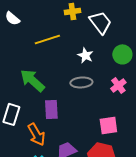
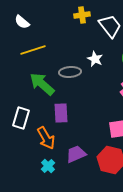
yellow line: (47, 39) -> (33, 50), moved
gray ellipse: (81, 82) -> (70, 72), moved

